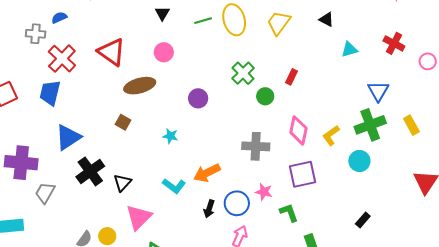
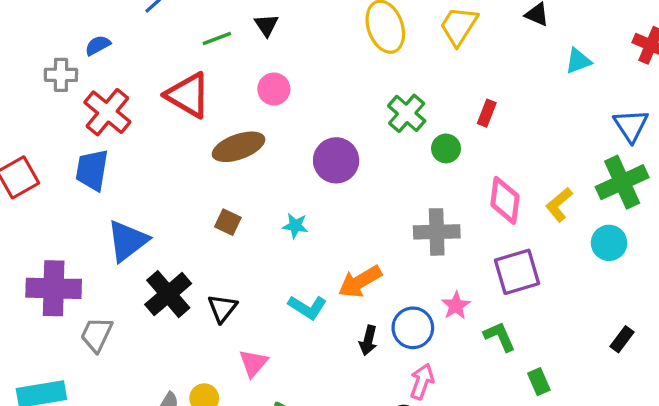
green line: (203, 21) -> (217, 39), moved
purple circle: (198, 98) -> (336, 160), size x1.4
brown square: (123, 122) -> (228, 222), moved
pink star: (264, 192) -> (456, 306), turned 30
pink triangle: (139, 217) -> (253, 363), size x0.7

